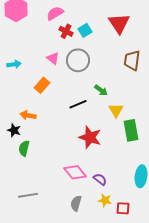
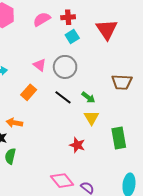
red cross: (66, 31) -> (68, 17), moved, turned -32
brown trapezoid: (132, 60) -> (122, 82), moved, turned -95
black line: (78, 104) -> (63, 97), moved, turned 60
yellow triangle: (116, 110) -> (91, 118), moved
red star: (90, 137) -> (77, 145), size x0.7

